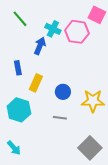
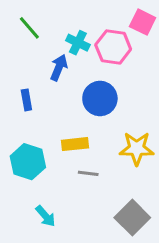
yellow rectangle: (36, 83) -> (75, 144), moved, turned 60
blue circle: (63, 92) -> (100, 98), moved, size x1.5
cyan arrow: (14, 148) -> (46, 216), moved

